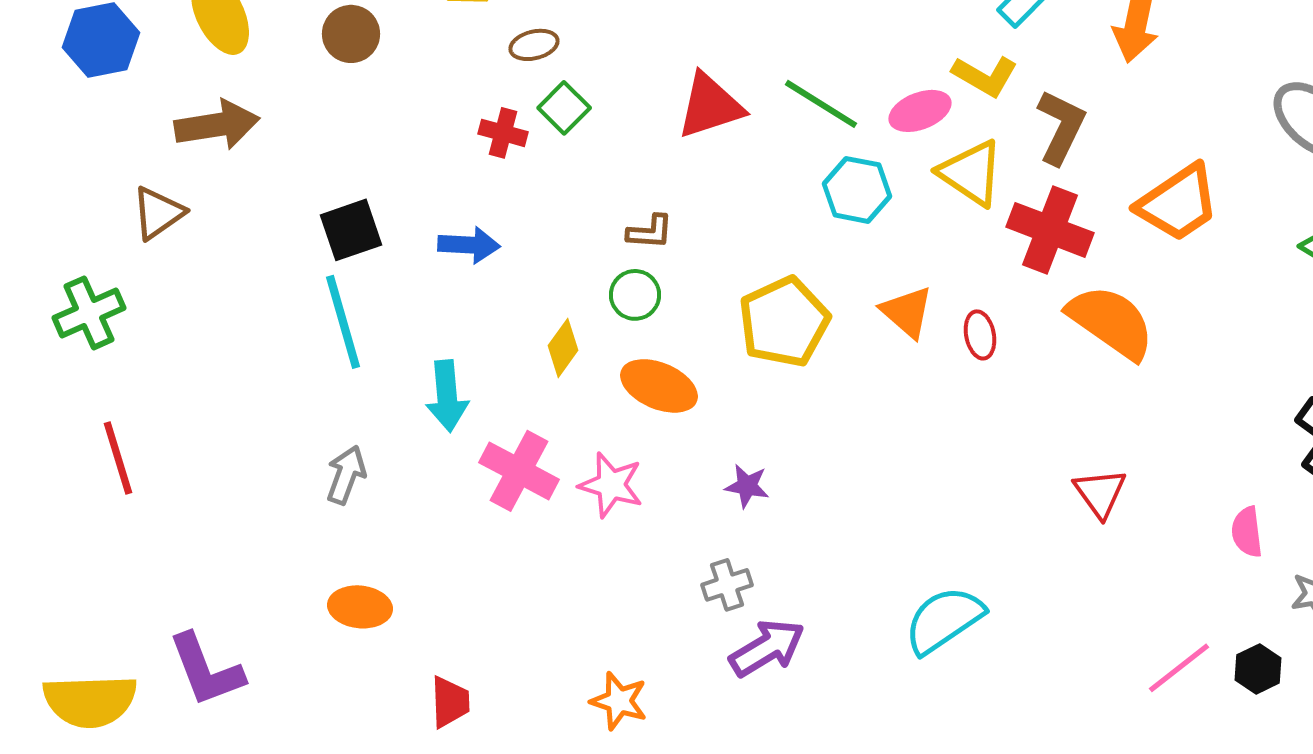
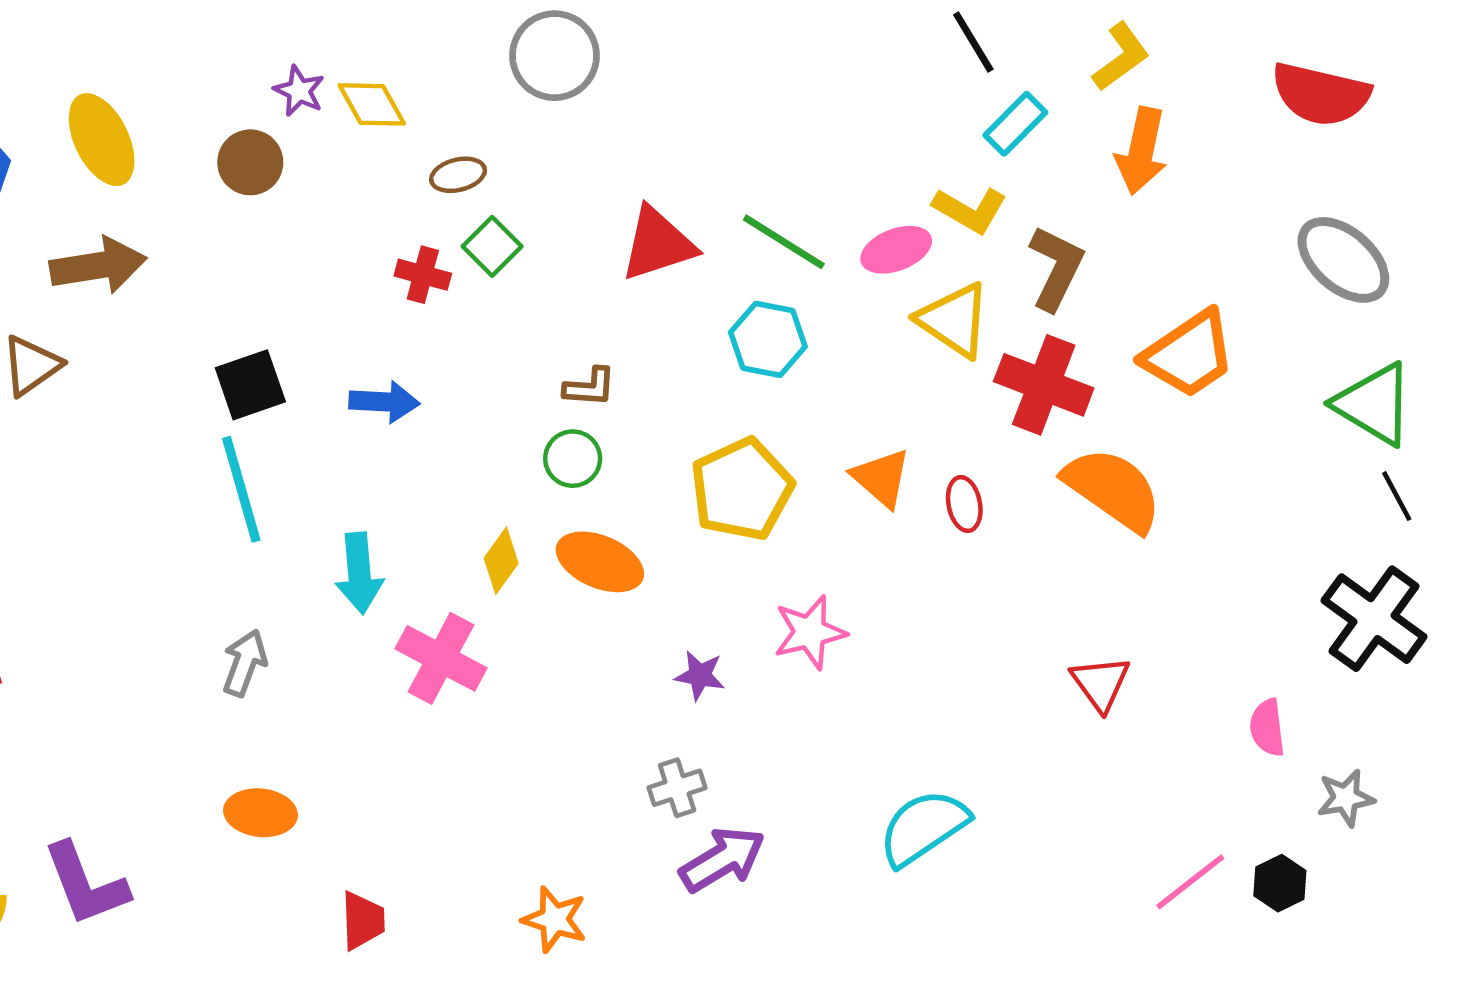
cyan hexagon: (857, 190) -> (768, 339), moved
yellow diamond: (563, 348) -> (501, 561), moved
pink star: (611, 485) -> (810, 632), moved, turned -30

